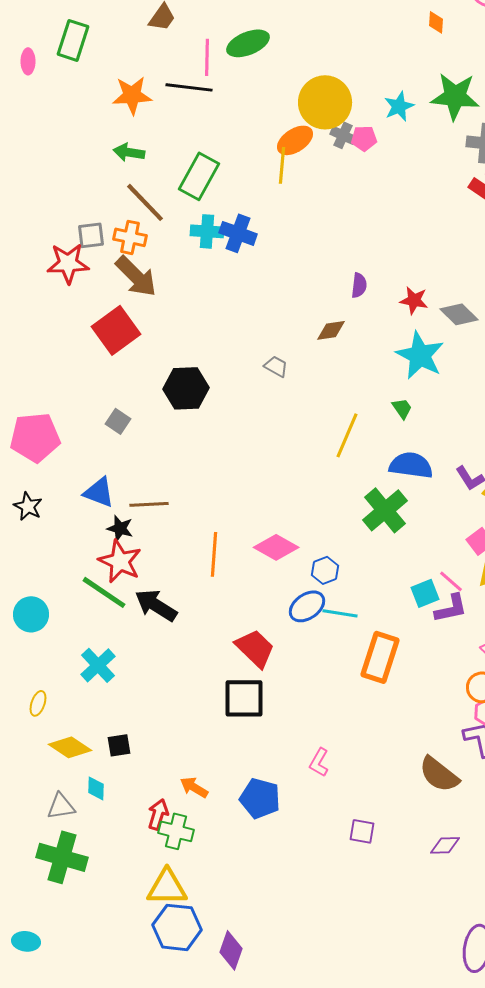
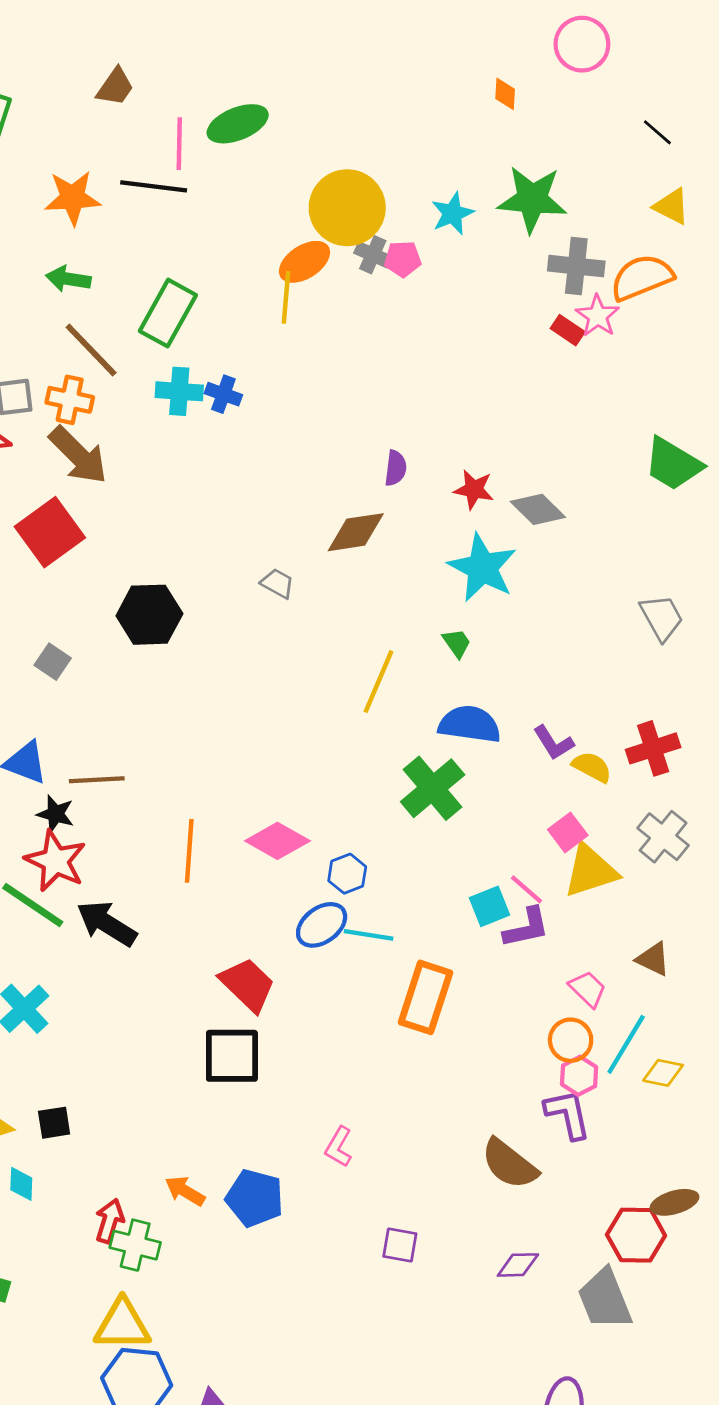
blue cross: (238, 233) -> (223, 394), size x0.7
brown diamond: (331, 330) -> (356, 532), size x1.4
orange arrow: (194, 787) -> (185, 1191), moved

